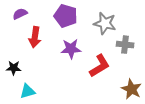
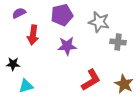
purple pentagon: (66, 16) -> (62, 15), turned -30
red L-shape: (100, 66) -> (91, 80), moved

